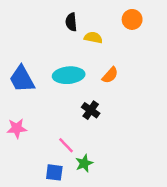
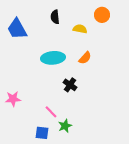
yellow semicircle: (93, 38) -> (80, 29), moved
blue trapezoid: (22, 79) -> (17, 29), moved

